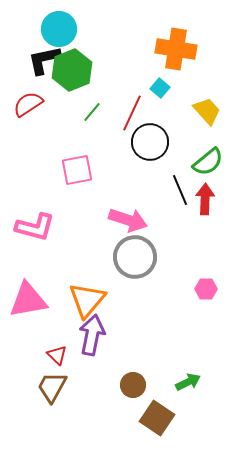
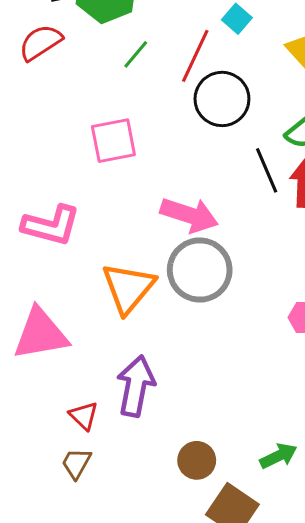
orange triangle: (87, 300) -> (128, 288), moved
brown trapezoid: (52, 387) -> (76, 463), size x0.7

